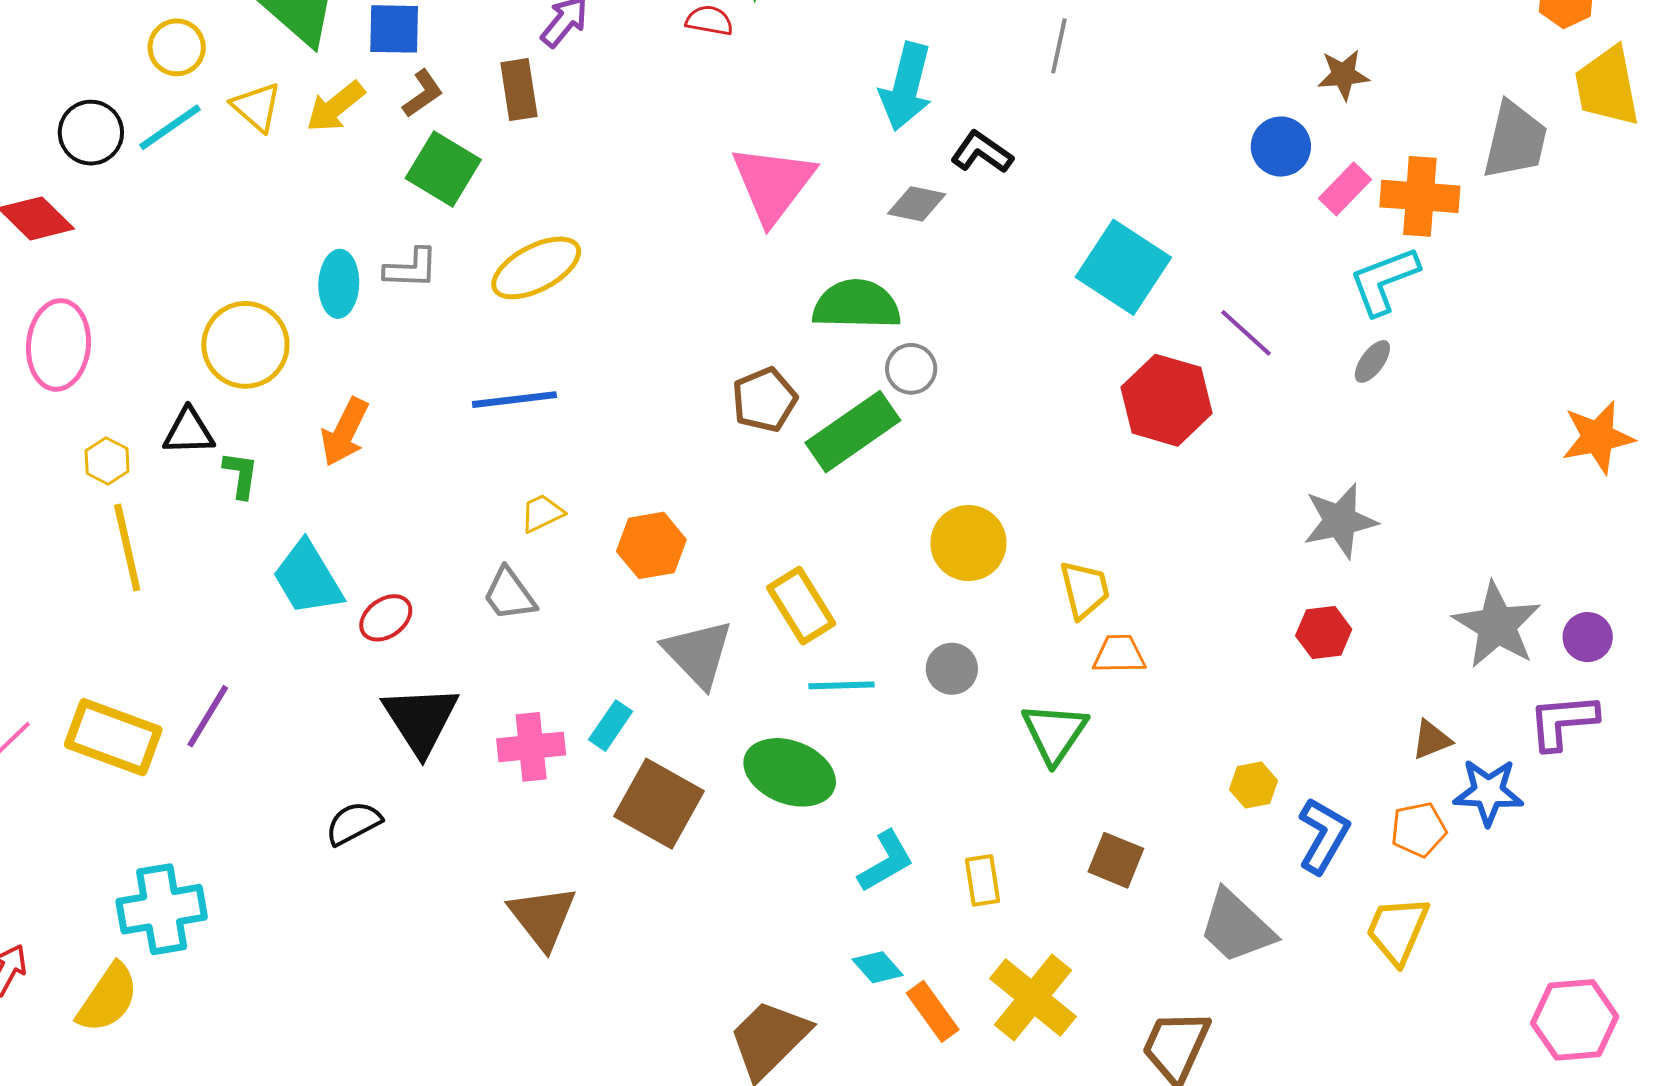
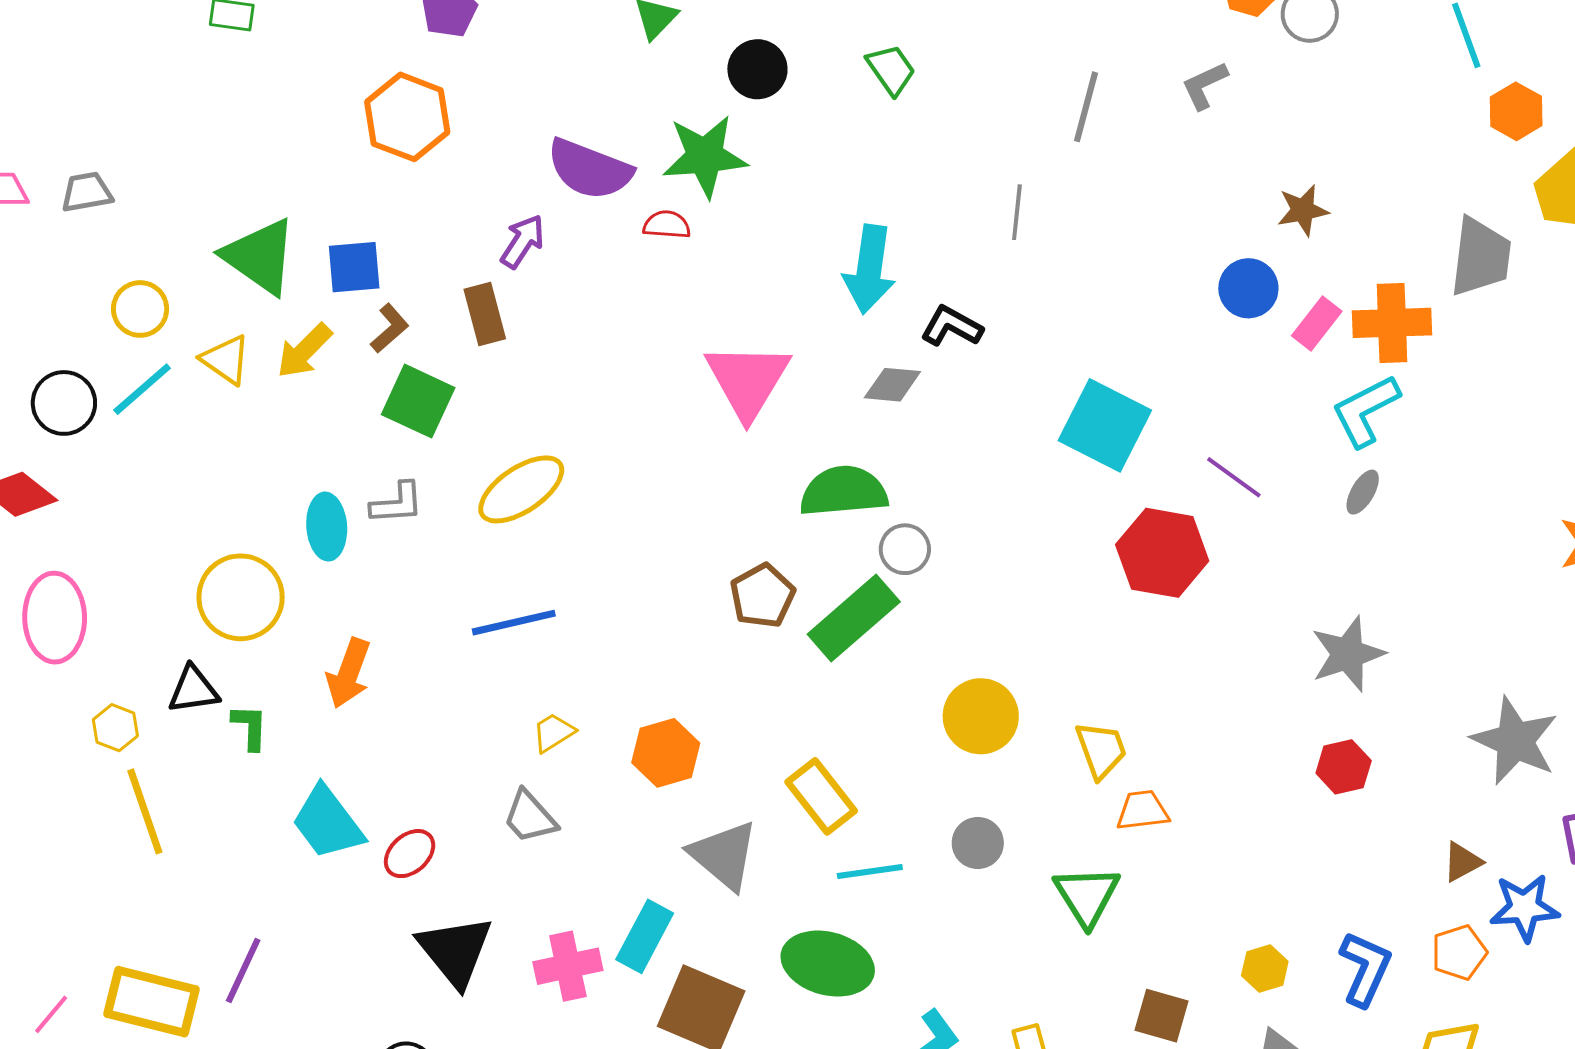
cyan rectangle: (611, 726) -> (645, 936), size x1.4
yellow hexagon: (1253, 785) -> (1265, 968), moved

